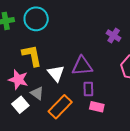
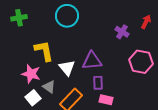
cyan circle: (36, 19) -> (67, 16), moved

